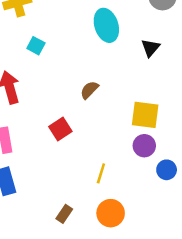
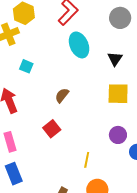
brown semicircle: (89, 90) -> (62, 95), moved
yellow square: (145, 115) -> (118, 94), moved

